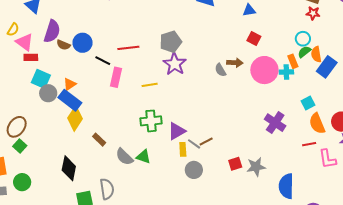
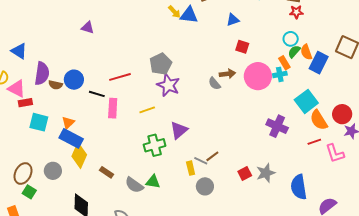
gray circle: (48, 93) -> (53, 171), moved
cyan square: (308, 103) -> (306, 101), size x1.6
purple triangle: (177, 131) -> (179, 130), moved

